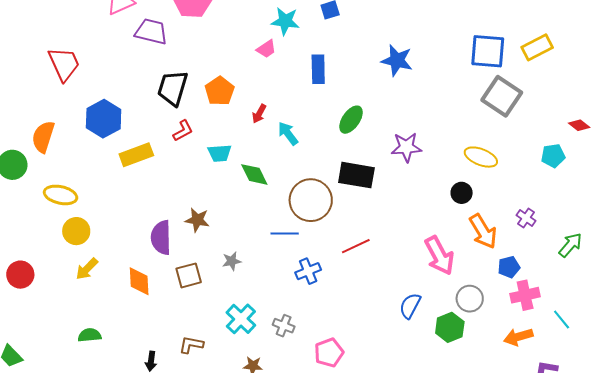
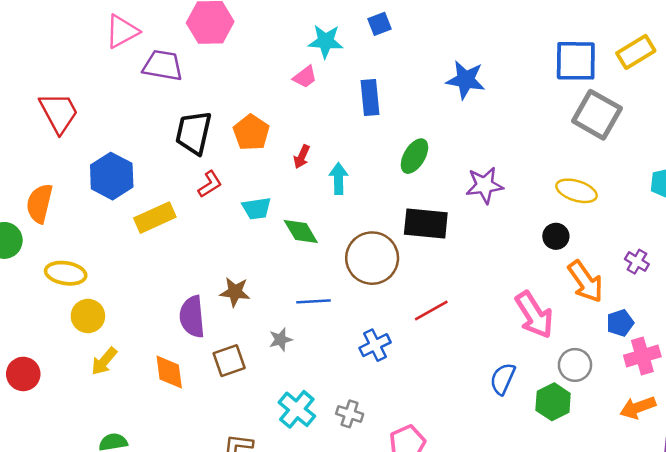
cyan arrow: (288, 134) -> (339, 179), turned 40
blue line: (285, 234) -> (313, 301), moved

